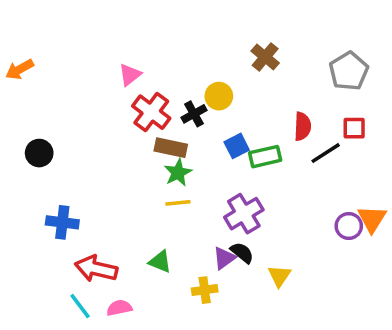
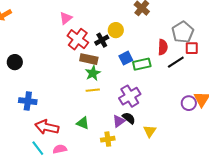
gray pentagon: (349, 71) -> (183, 32), moved

